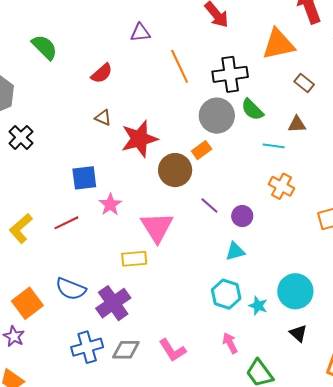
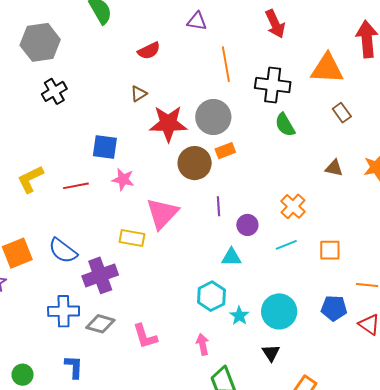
gray circle: (217, 116) -> (213, 117), moved
brown triangle: (103, 118) -> (139, 94), turned 48
brown triangle: (297, 124) -> (334, 168), moved
cyan line: (274, 146) -> (286, 245), moved, turned -45
pink star: (110, 204) -> (123, 179), turned 30
purple line: (209, 206) -> (218, 206), turned 30

